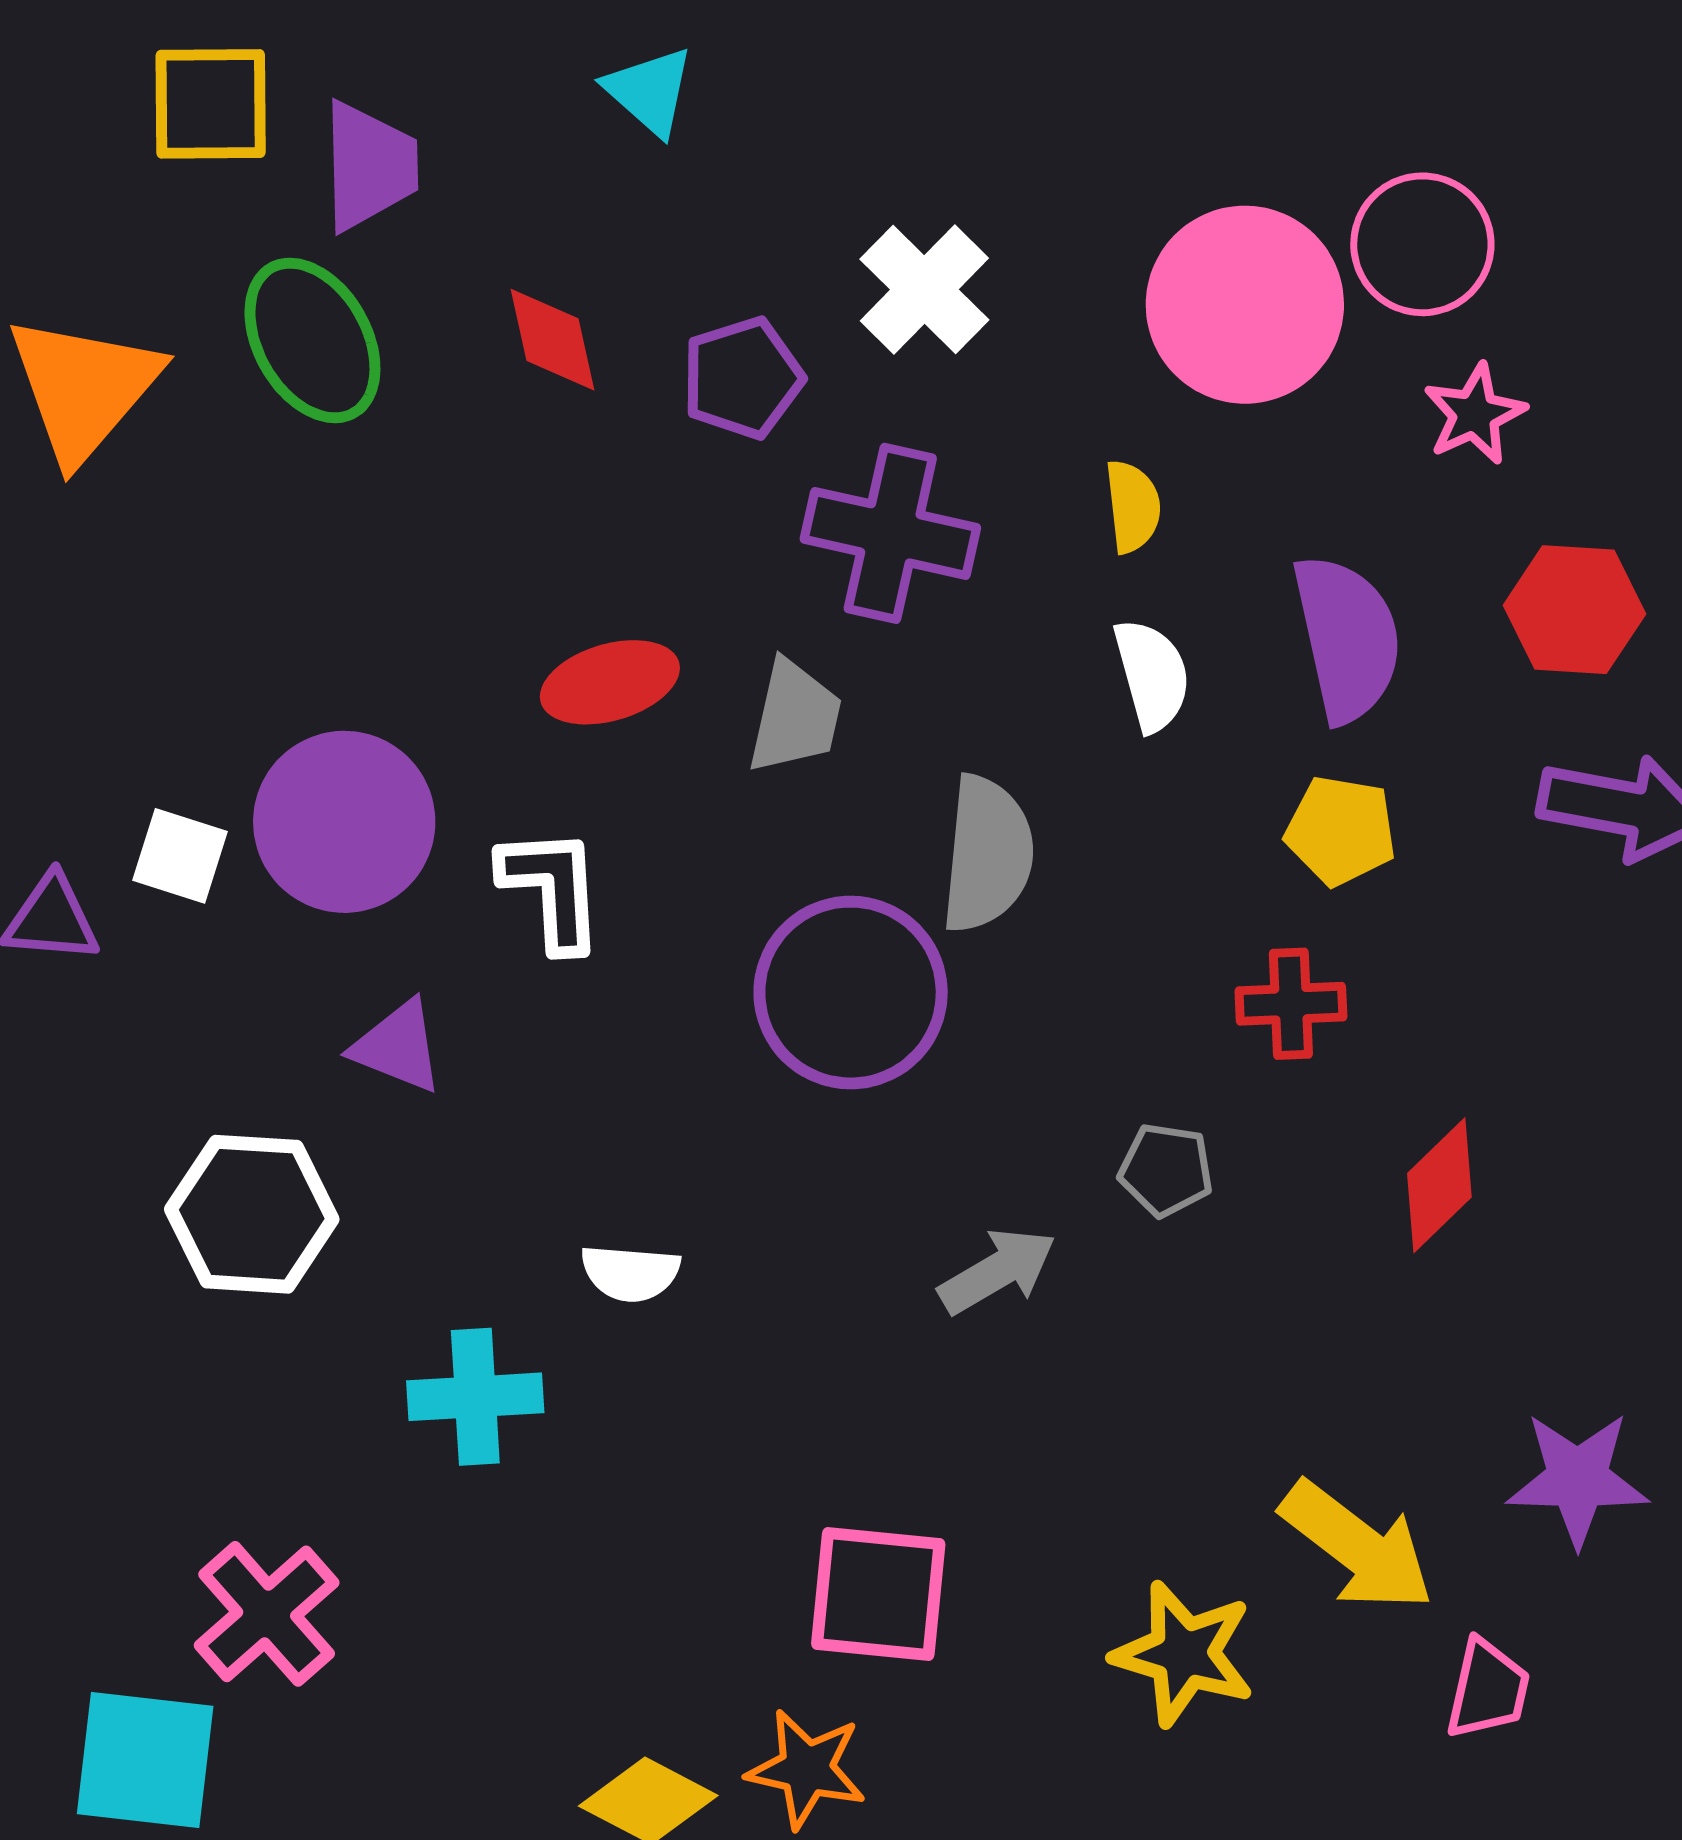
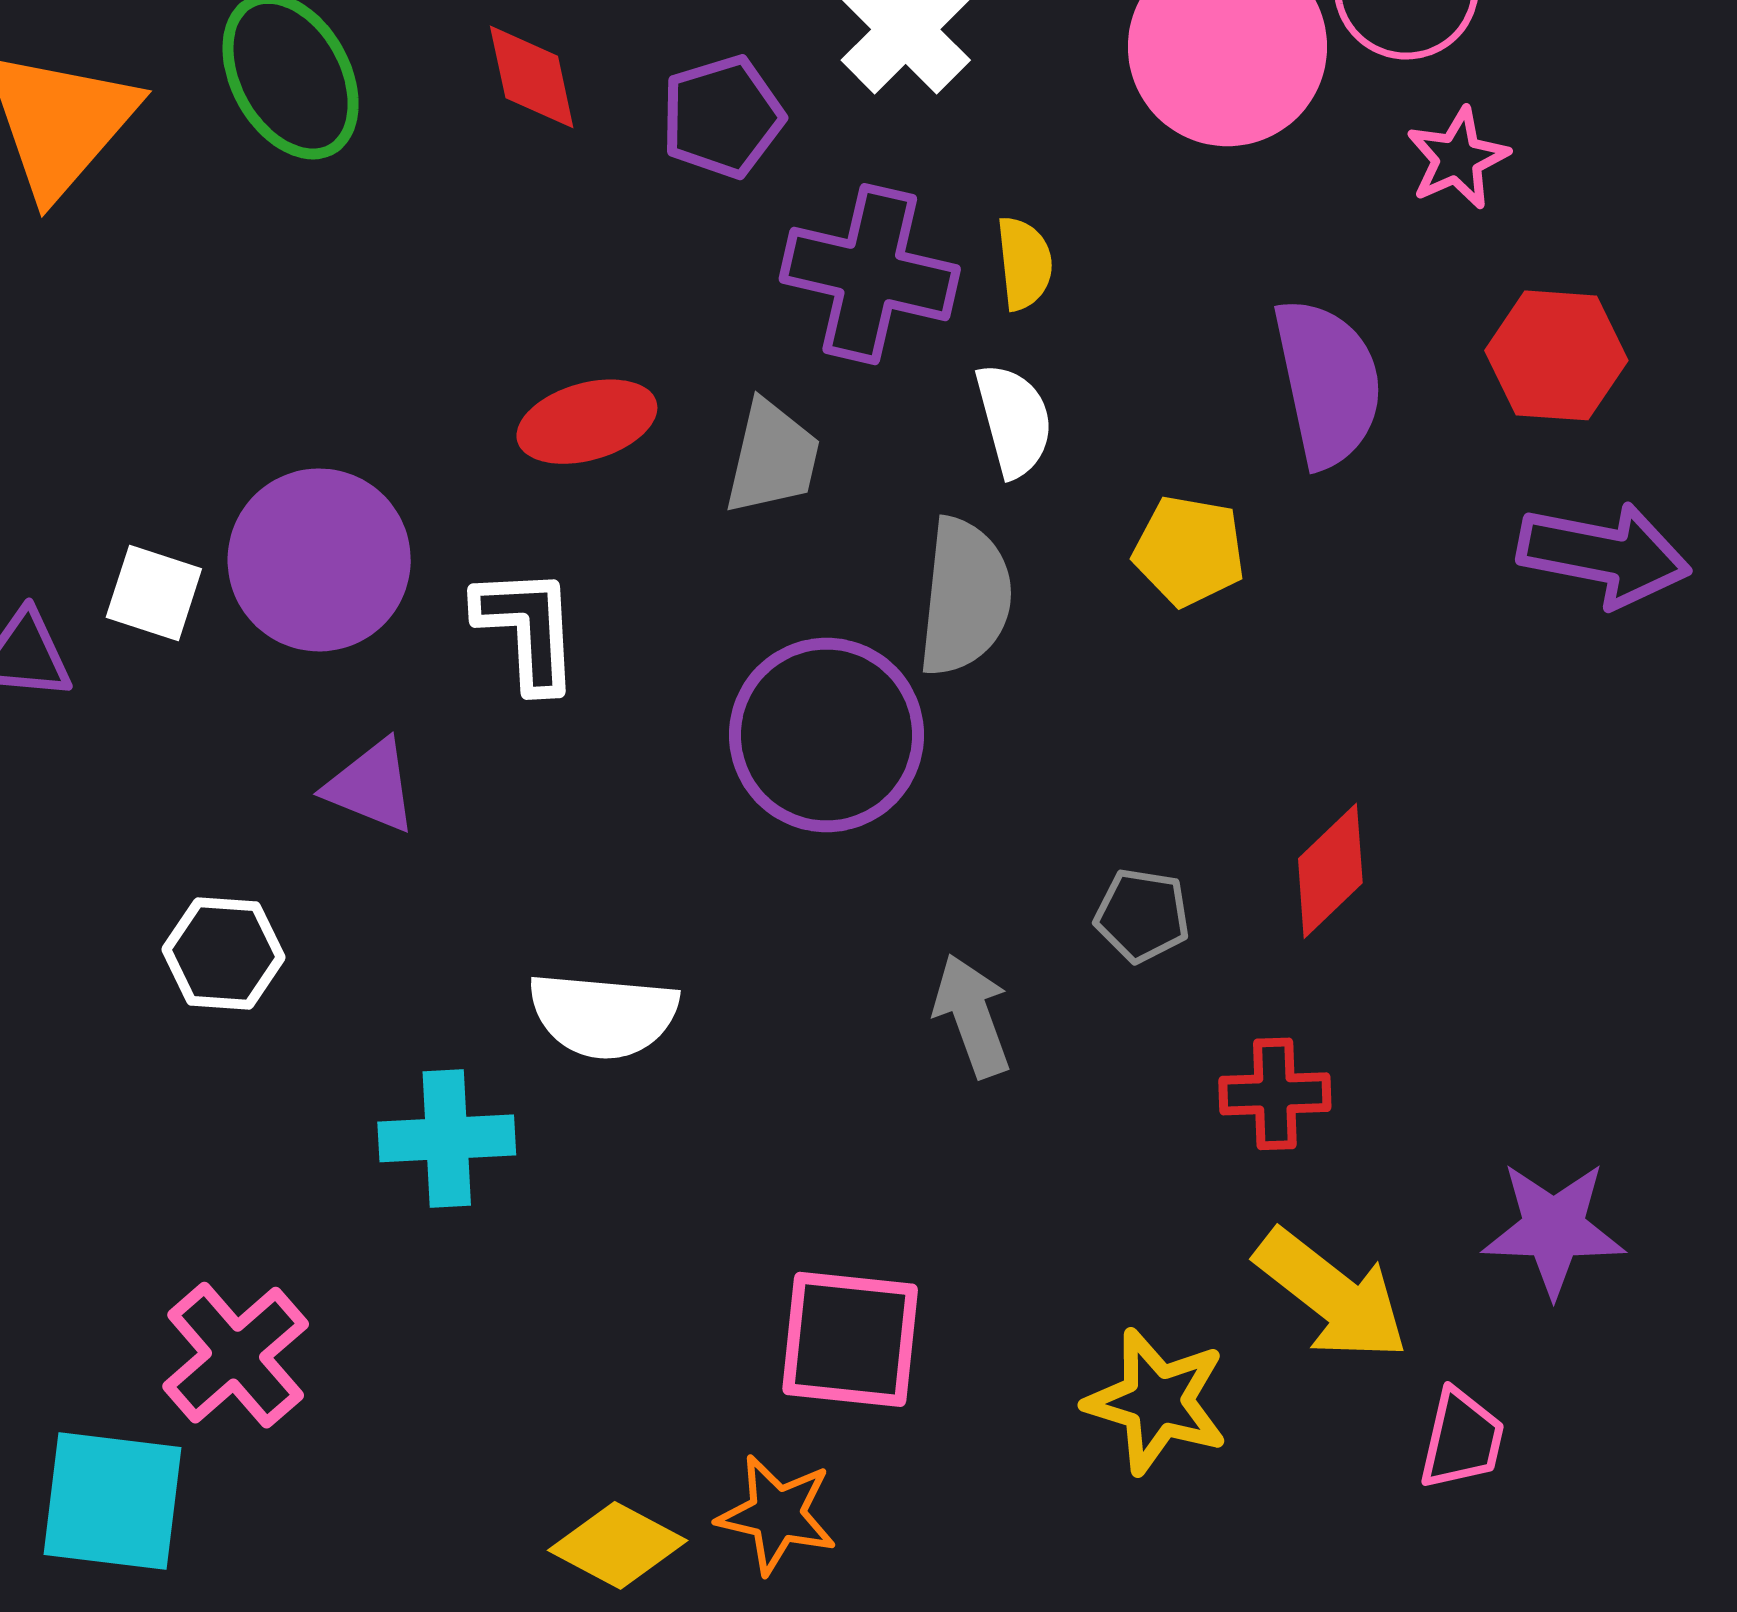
yellow semicircle: (1133, 506) -> (1024, 263), moved
white semicircle: (1152, 675) -> (1014, 420), moved
yellow pentagon: (1341, 830) -> (1189, 551), moved
red cross: (1291, 1004) -> (1275, 1094), moved
red diamond: (1439, 1185) -> (1330, 871), moved
white hexagon: (252, 1214) -> (223, 953), size x0.7
gray arrow: (997, 1271) -> (972, 1016), turned -80
white semicircle: (630, 1273) -> (603, 1015), size x1.5

